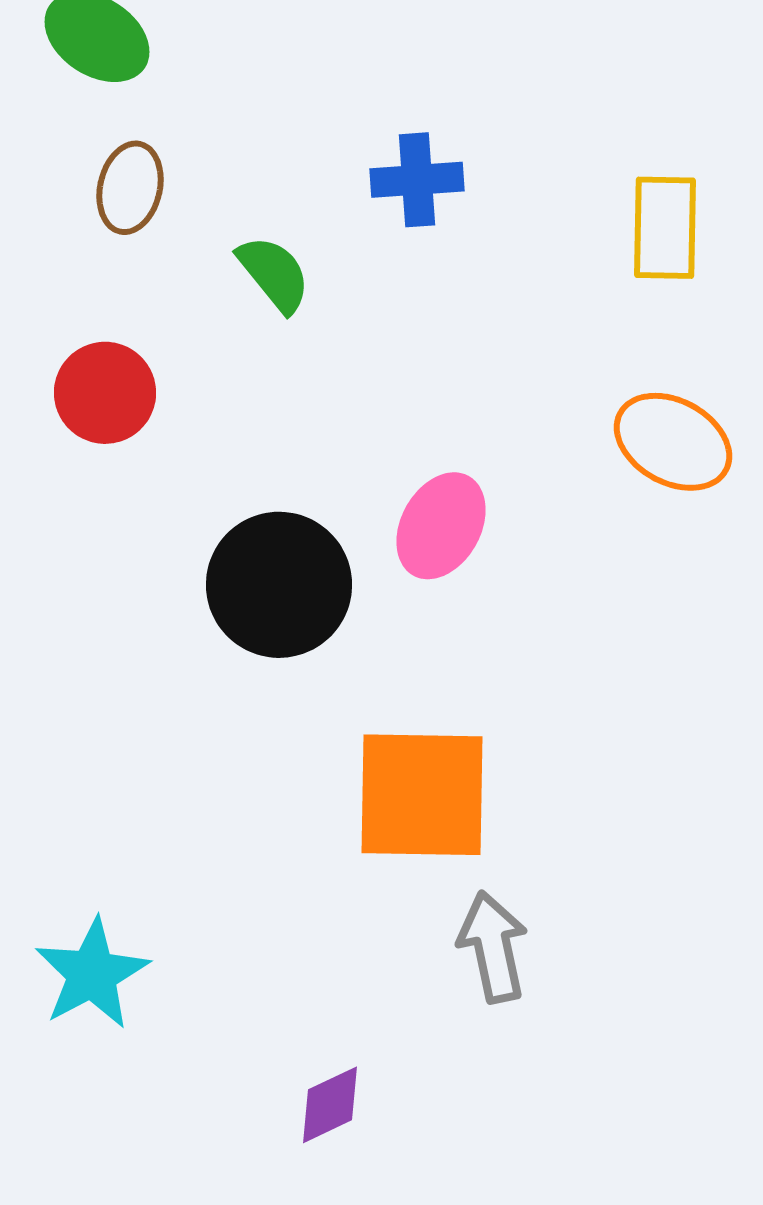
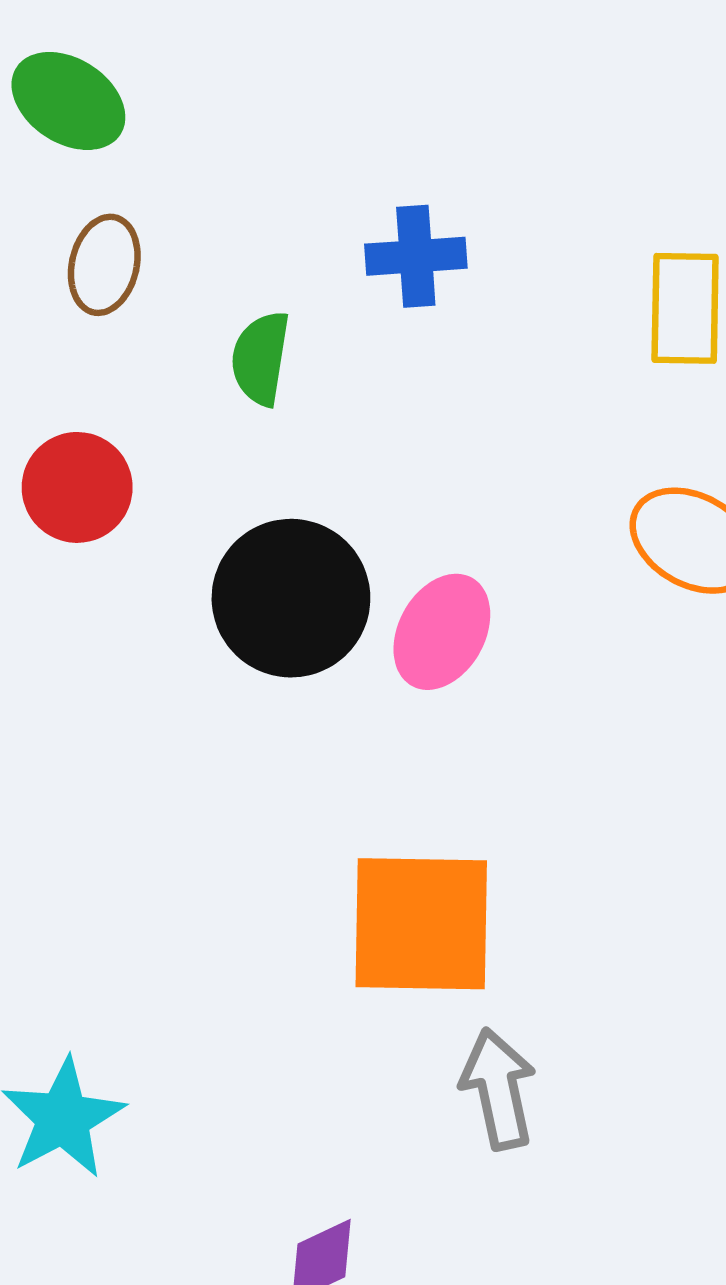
green semicircle: (274, 274) -> (261, 358), turned -132
black circle: (279, 585) -> (291, 598), moved

